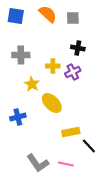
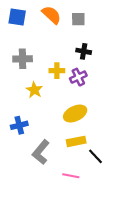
yellow ellipse: (52, 103) -> (75, 114), moved, turned -70
gray L-shape: (38, 163) -> (41, 152), moved, turned 75

